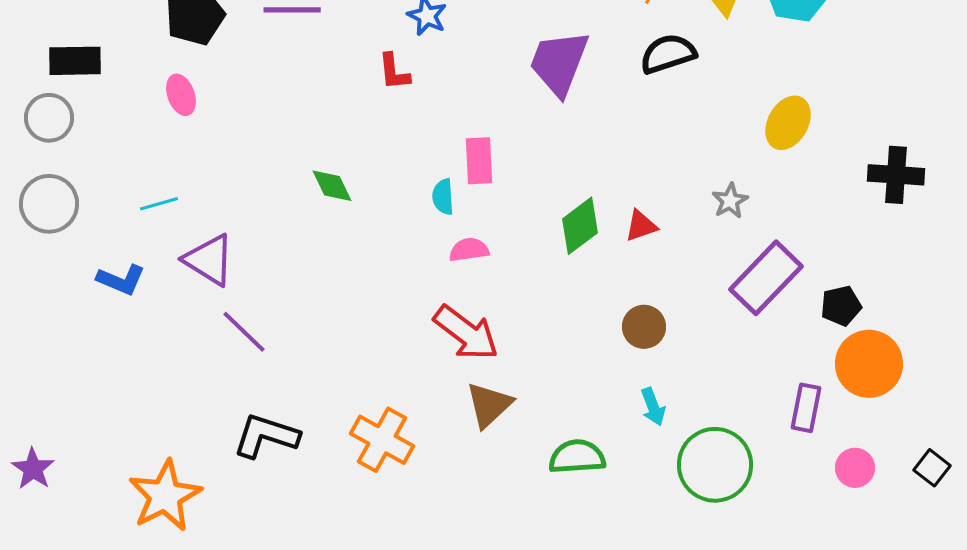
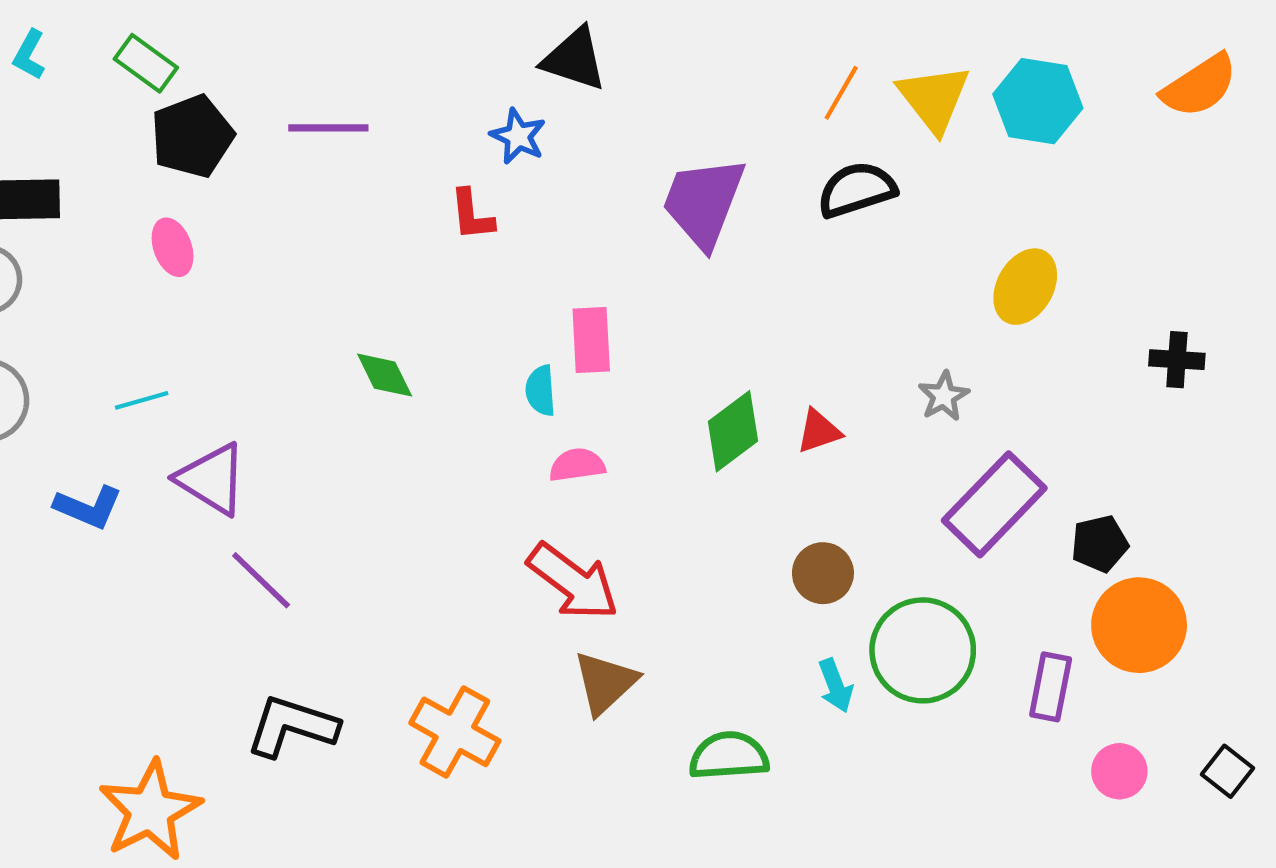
black cross: (896, 175) -> (1177, 360), size x0.7
green circle: (715, 465) -> (923, 650), moved

